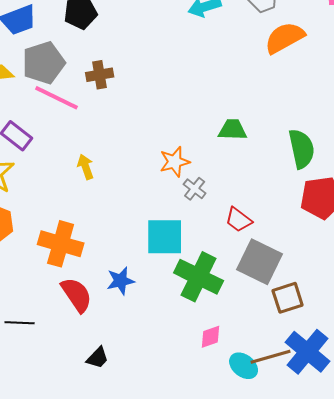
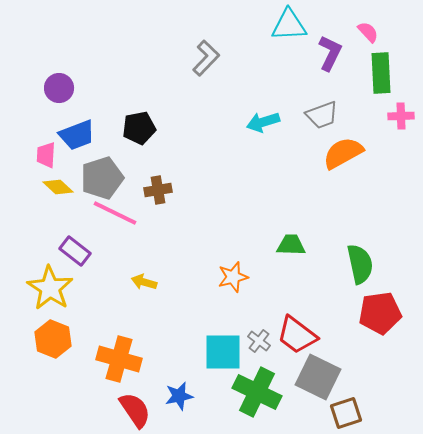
yellow arrow: (86, 167) -> (144, 282), turned -55
gray cross: (195, 189) -> (259, 341), moved
red trapezoid: (239, 220) -> (297, 335), size x1.5

